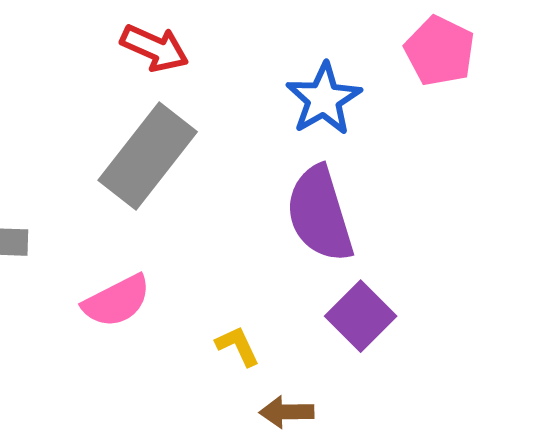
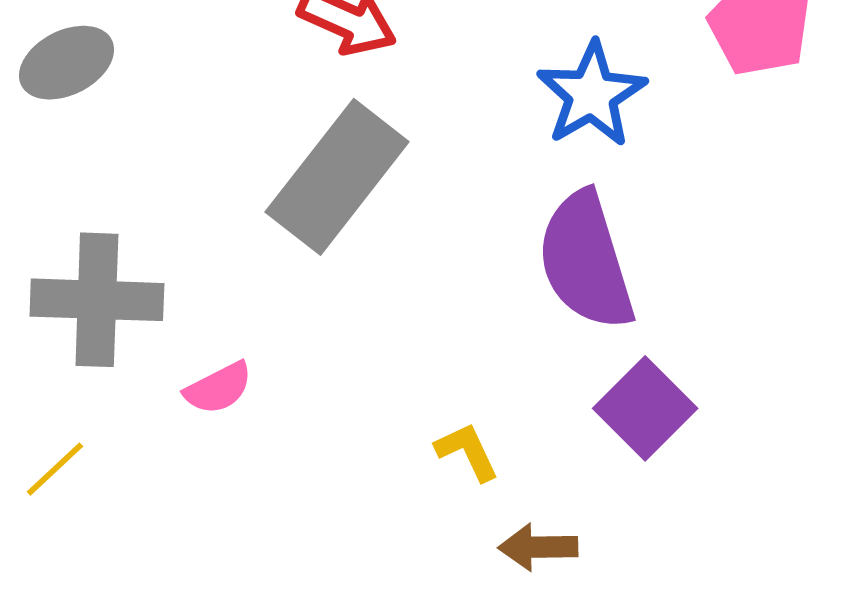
pink semicircle: (117, 301) -> (218, 388), moved, size x0.7

